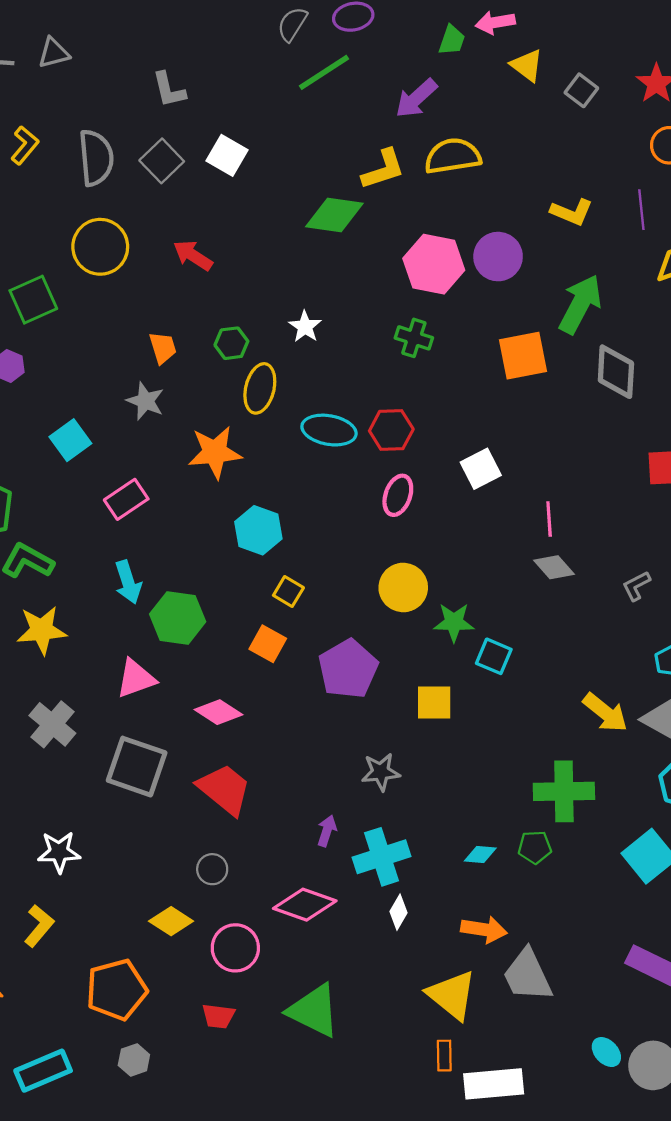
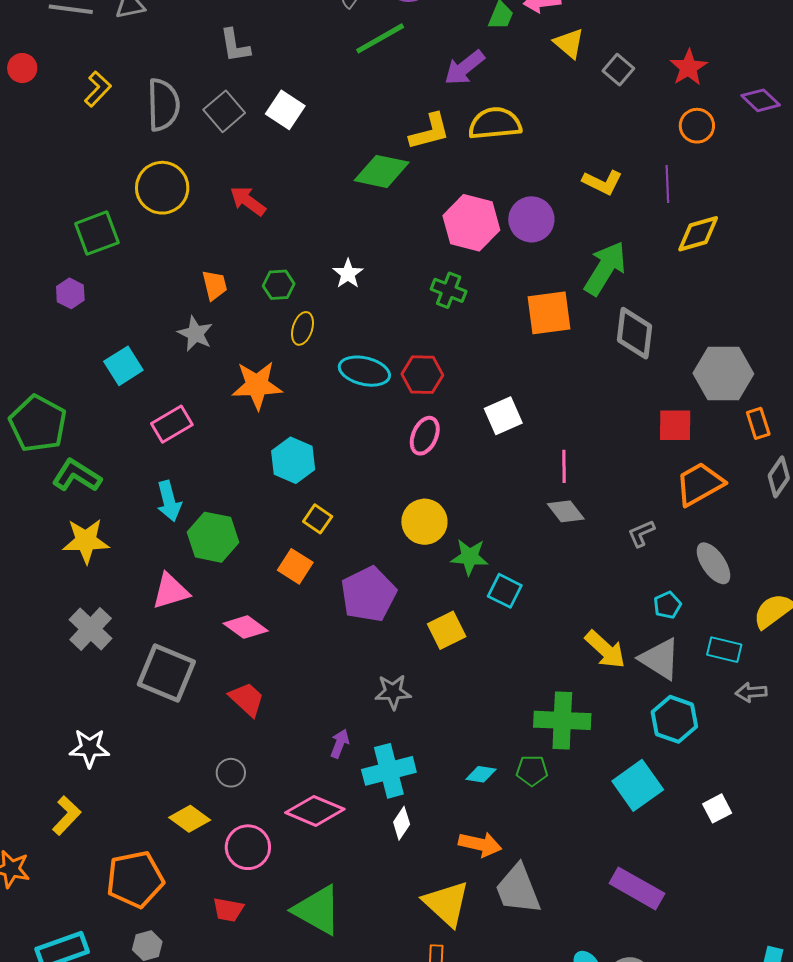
yellow ellipse: (260, 388) -> (303, 328), size x0.7
yellow square: (434, 702) -> (447, 630), turned -30
red trapezoid: (224, 789) -> (247, 699), size x0.7

